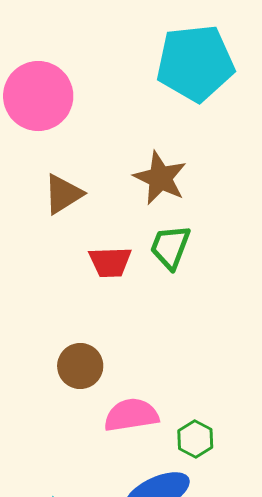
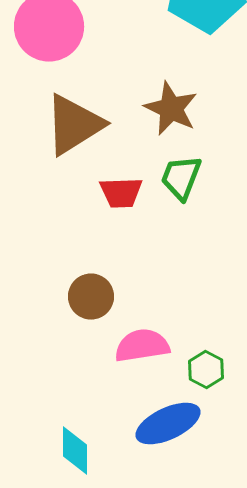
brown triangle: (63, 194) -> (74, 125), size x1.5

